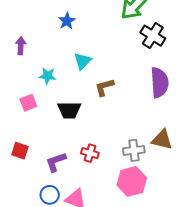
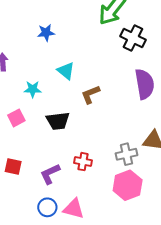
blue star: (67, 21) -> (46, 33), turned 30
cyan triangle: (83, 61) -> (66, 71), turned -30

